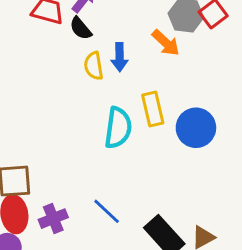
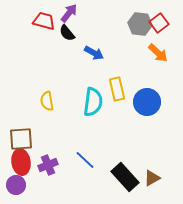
orange arrow: (166, 43) -> (158, 53), moved
blue arrow: (120, 57) -> (94, 53), turned -60
yellow semicircle: (94, 66) -> (47, 101), moved

